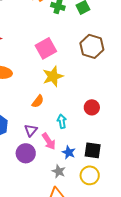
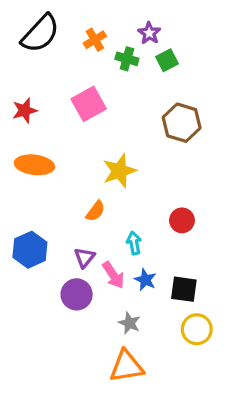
pink square: (46, 48) -> (89, 104), moved
blue star: (69, 152) -> (145, 280), moved
yellow circle: (90, 175) -> (197, 329), moved

